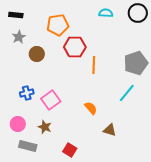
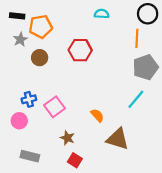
cyan semicircle: (106, 13) -> (102, 14), moved
orange pentagon: (58, 25) -> (41, 27), moved
orange line: (94, 65) -> (137, 38), moved
pink circle: (18, 124) -> (19, 121), moved
brown star: (45, 127) -> (67, 138), moved
brown triangle: (110, 130) -> (118, 139), size x1.6

